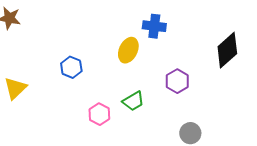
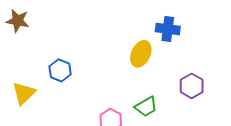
blue hexagon: (71, 67) -> (60, 70), moved

